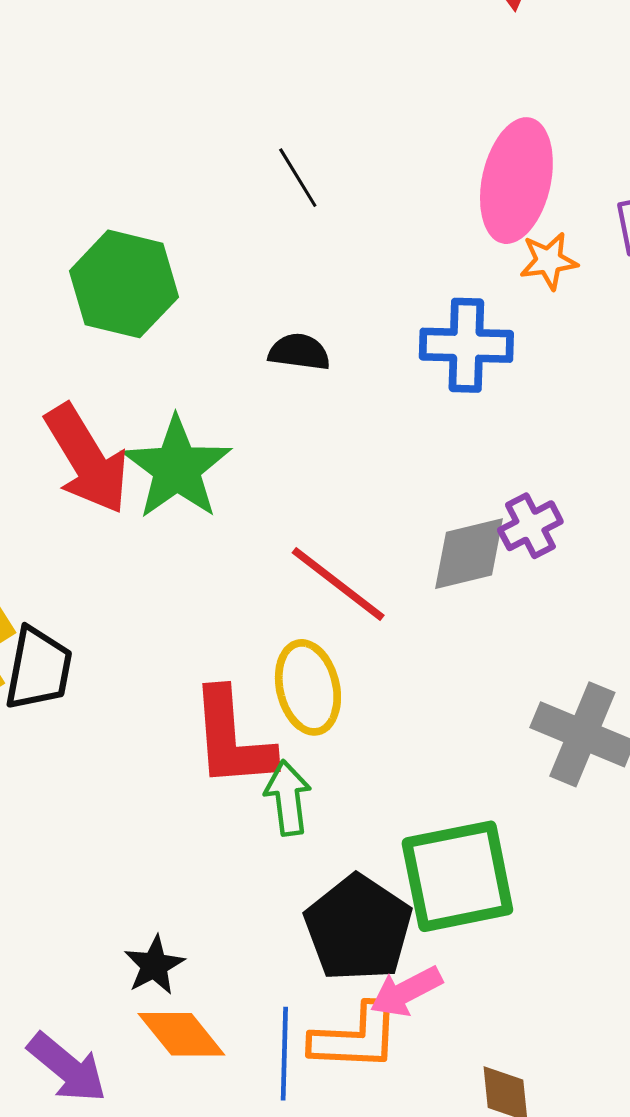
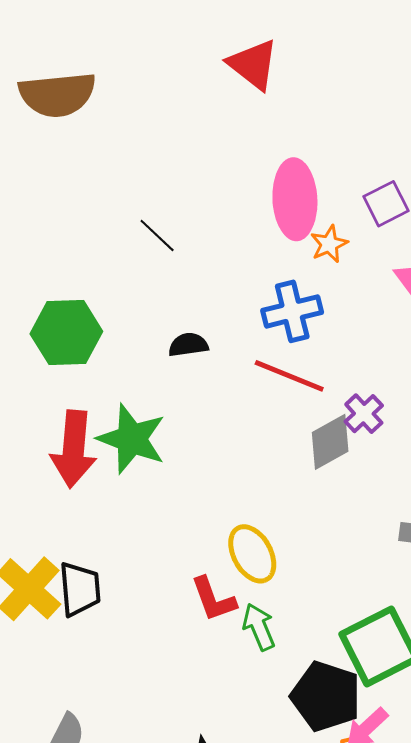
red arrow: (87, 459) -> (74, 449), turned 52
red line: (338, 584) -> (289, 376), moved
red L-shape: (232, 739) -> (213, 599), size x0.7

